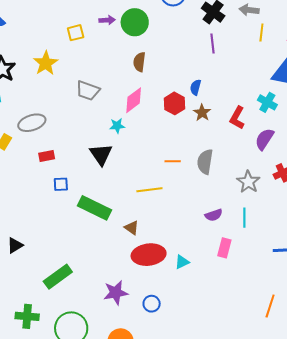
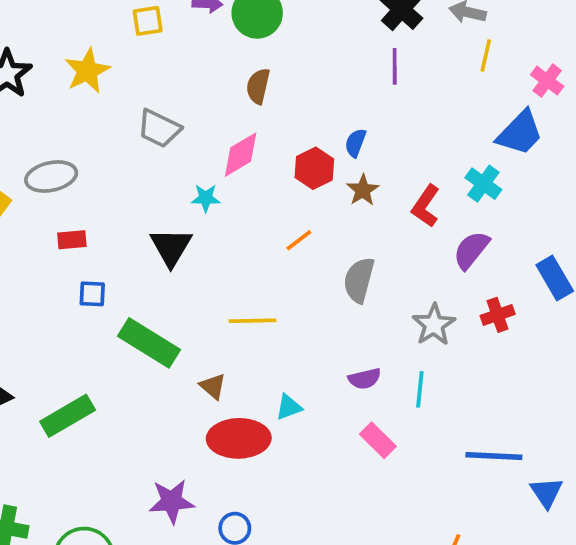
orange line: (173, 161) -> (299, 240), moved, turned -42
pink rectangle: (224, 248) -> (378, 440), turned -66
cyan triangle: (182, 262) -> (289, 407), moved
green rectangle: (58, 277) -> (68, 416), moved

